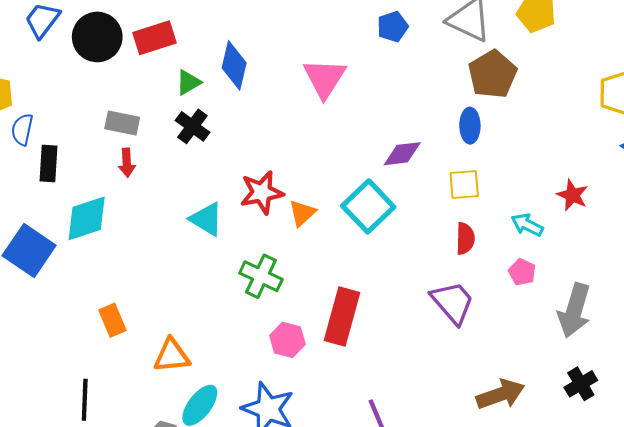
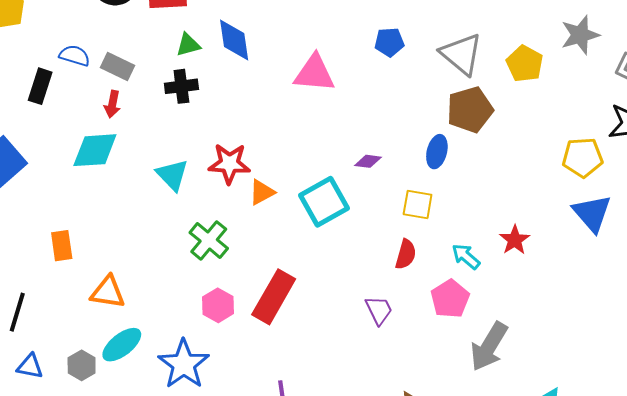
blue diamond: (234, 65) -> (234, 40), turned -36
pink triangle: (325, 78) -> (314, 73), turned 48
black cross: (192, 126) -> (181, 86), turned 32
blue semicircle: (22, 129) -> (75, 56), moved, turned 80
purple diamond: (402, 154) -> (368, 161), size x0.7
cyan diamond: (87, 218) -> (95, 150), moved
pink pentagon: (522, 272) -> (450, 299), size x1.5
purple trapezoid: (453, 302) -> (379, 310), size x0.7

